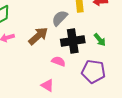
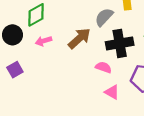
pink triangle: (47, 85) -> (112, 92), moved

